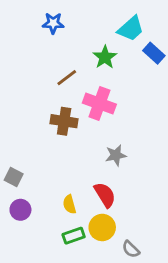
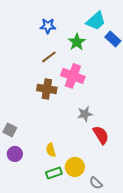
blue star: (53, 23) -> (48, 26), moved
red semicircle: (105, 195) -> (101, 135), moved

